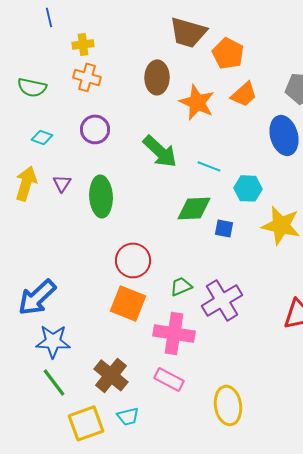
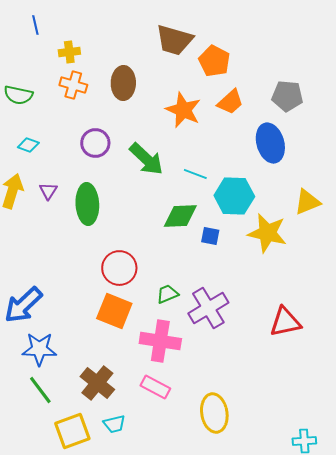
brown ellipse: (157, 77) -> (123, 83), moved
purple circle: (95, 129) -> (95, 143), moved
cyan hexagon: (248, 188) -> (234, 196), size x1.4

